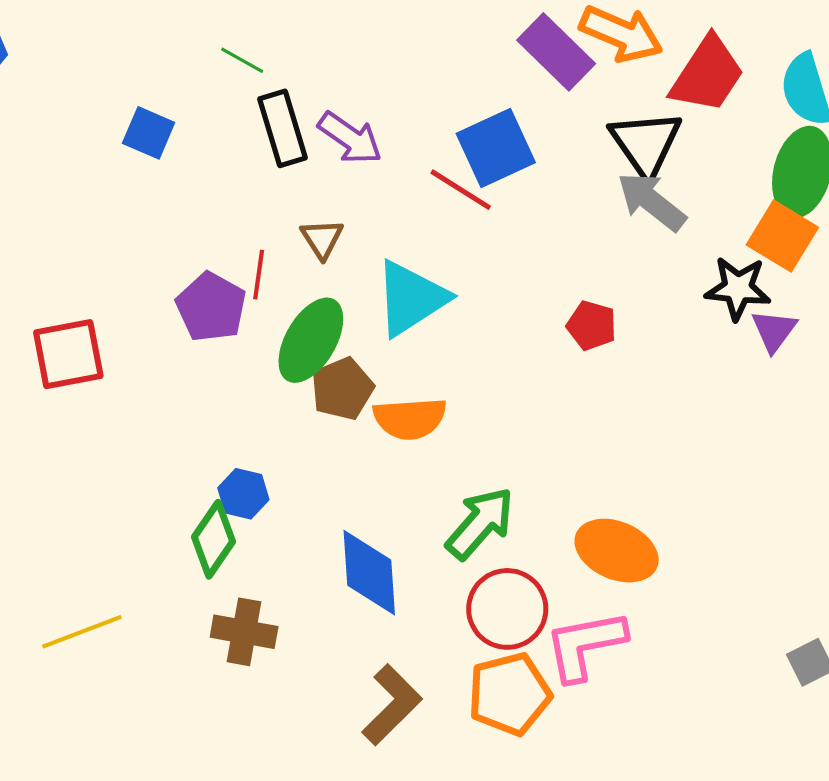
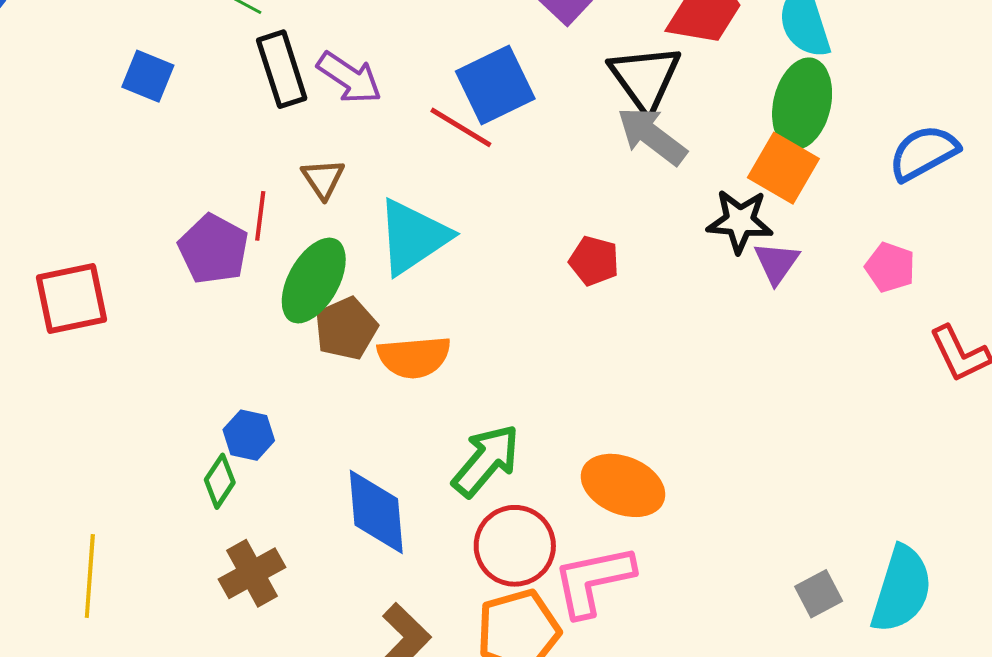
green diamond: (213, 539) -> (220, 481), size x0.7
yellow line: (82, 632) -> (90, 576), turned -64
brown cross: (244, 632) -> (252, 573), turned -38

